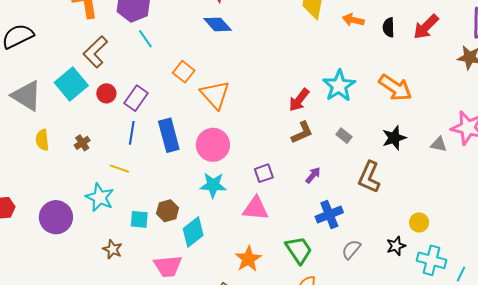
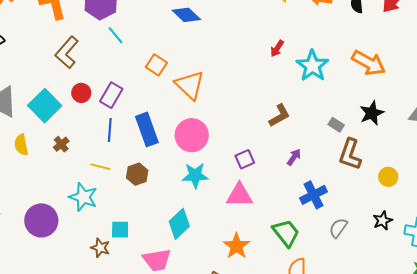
cyan square: (71, 84) -> (45, 106), moved
red arrow: (299, 100) -> (277, 48), moved, size x0.7
gray rectangle: (344, 136) -> (336, 125), moved
brown hexagon: (168, 211) -> (137, 174), moved
cyan square: (139, 219) -> (120, 230), moved
yellow circle: (419, 222) -> (388, 177), moved

